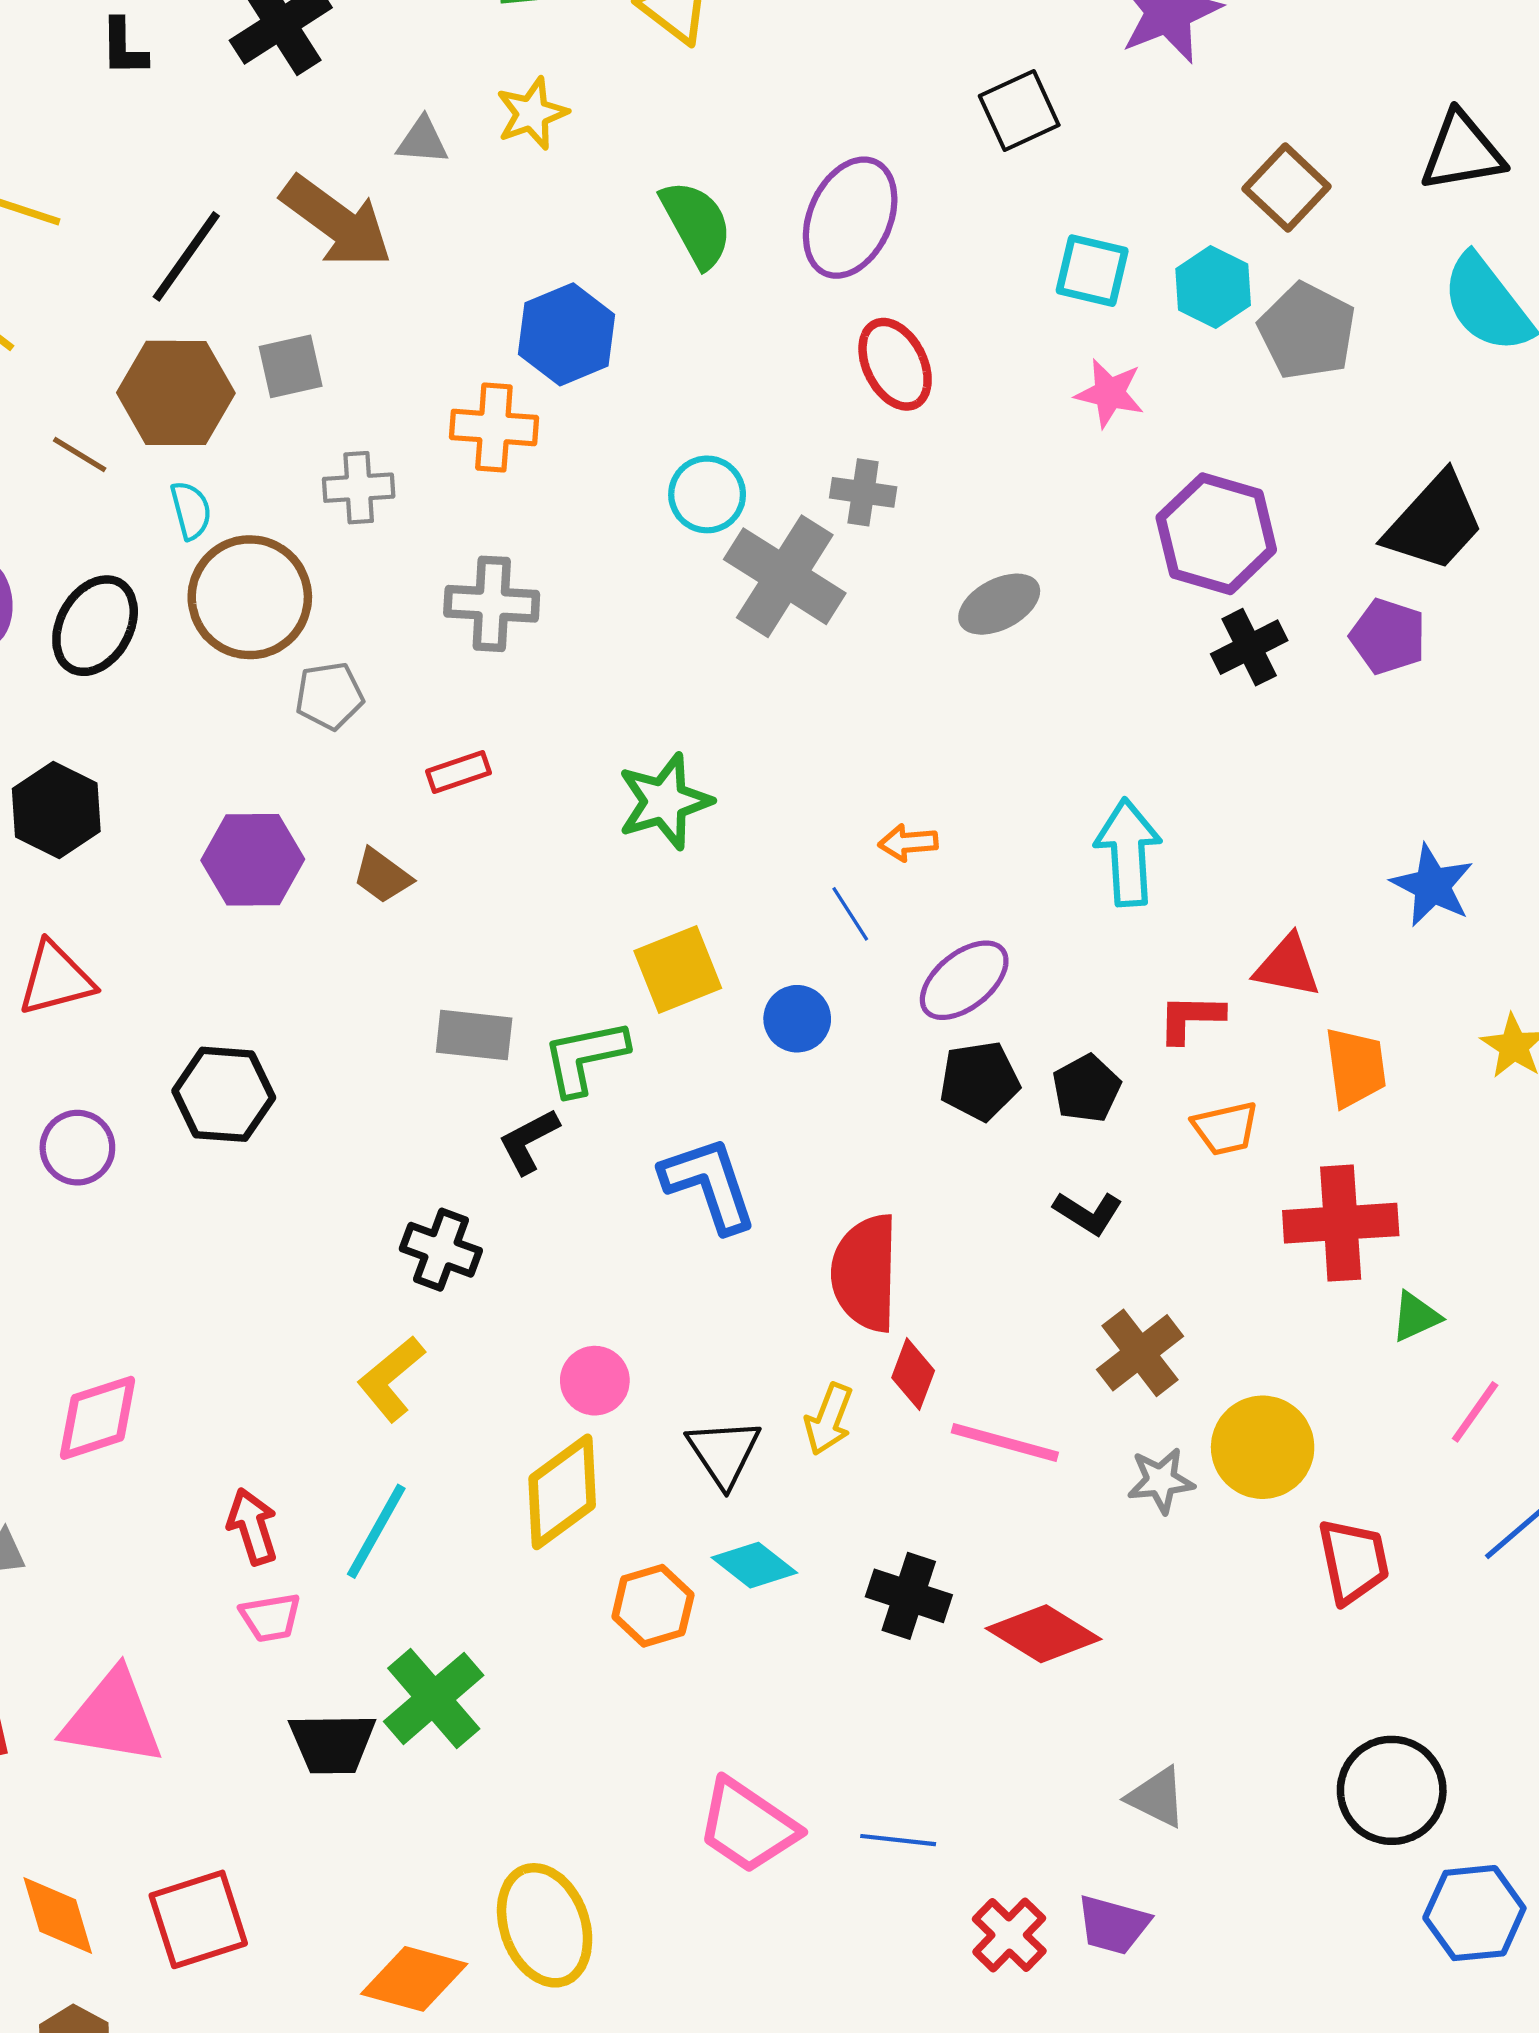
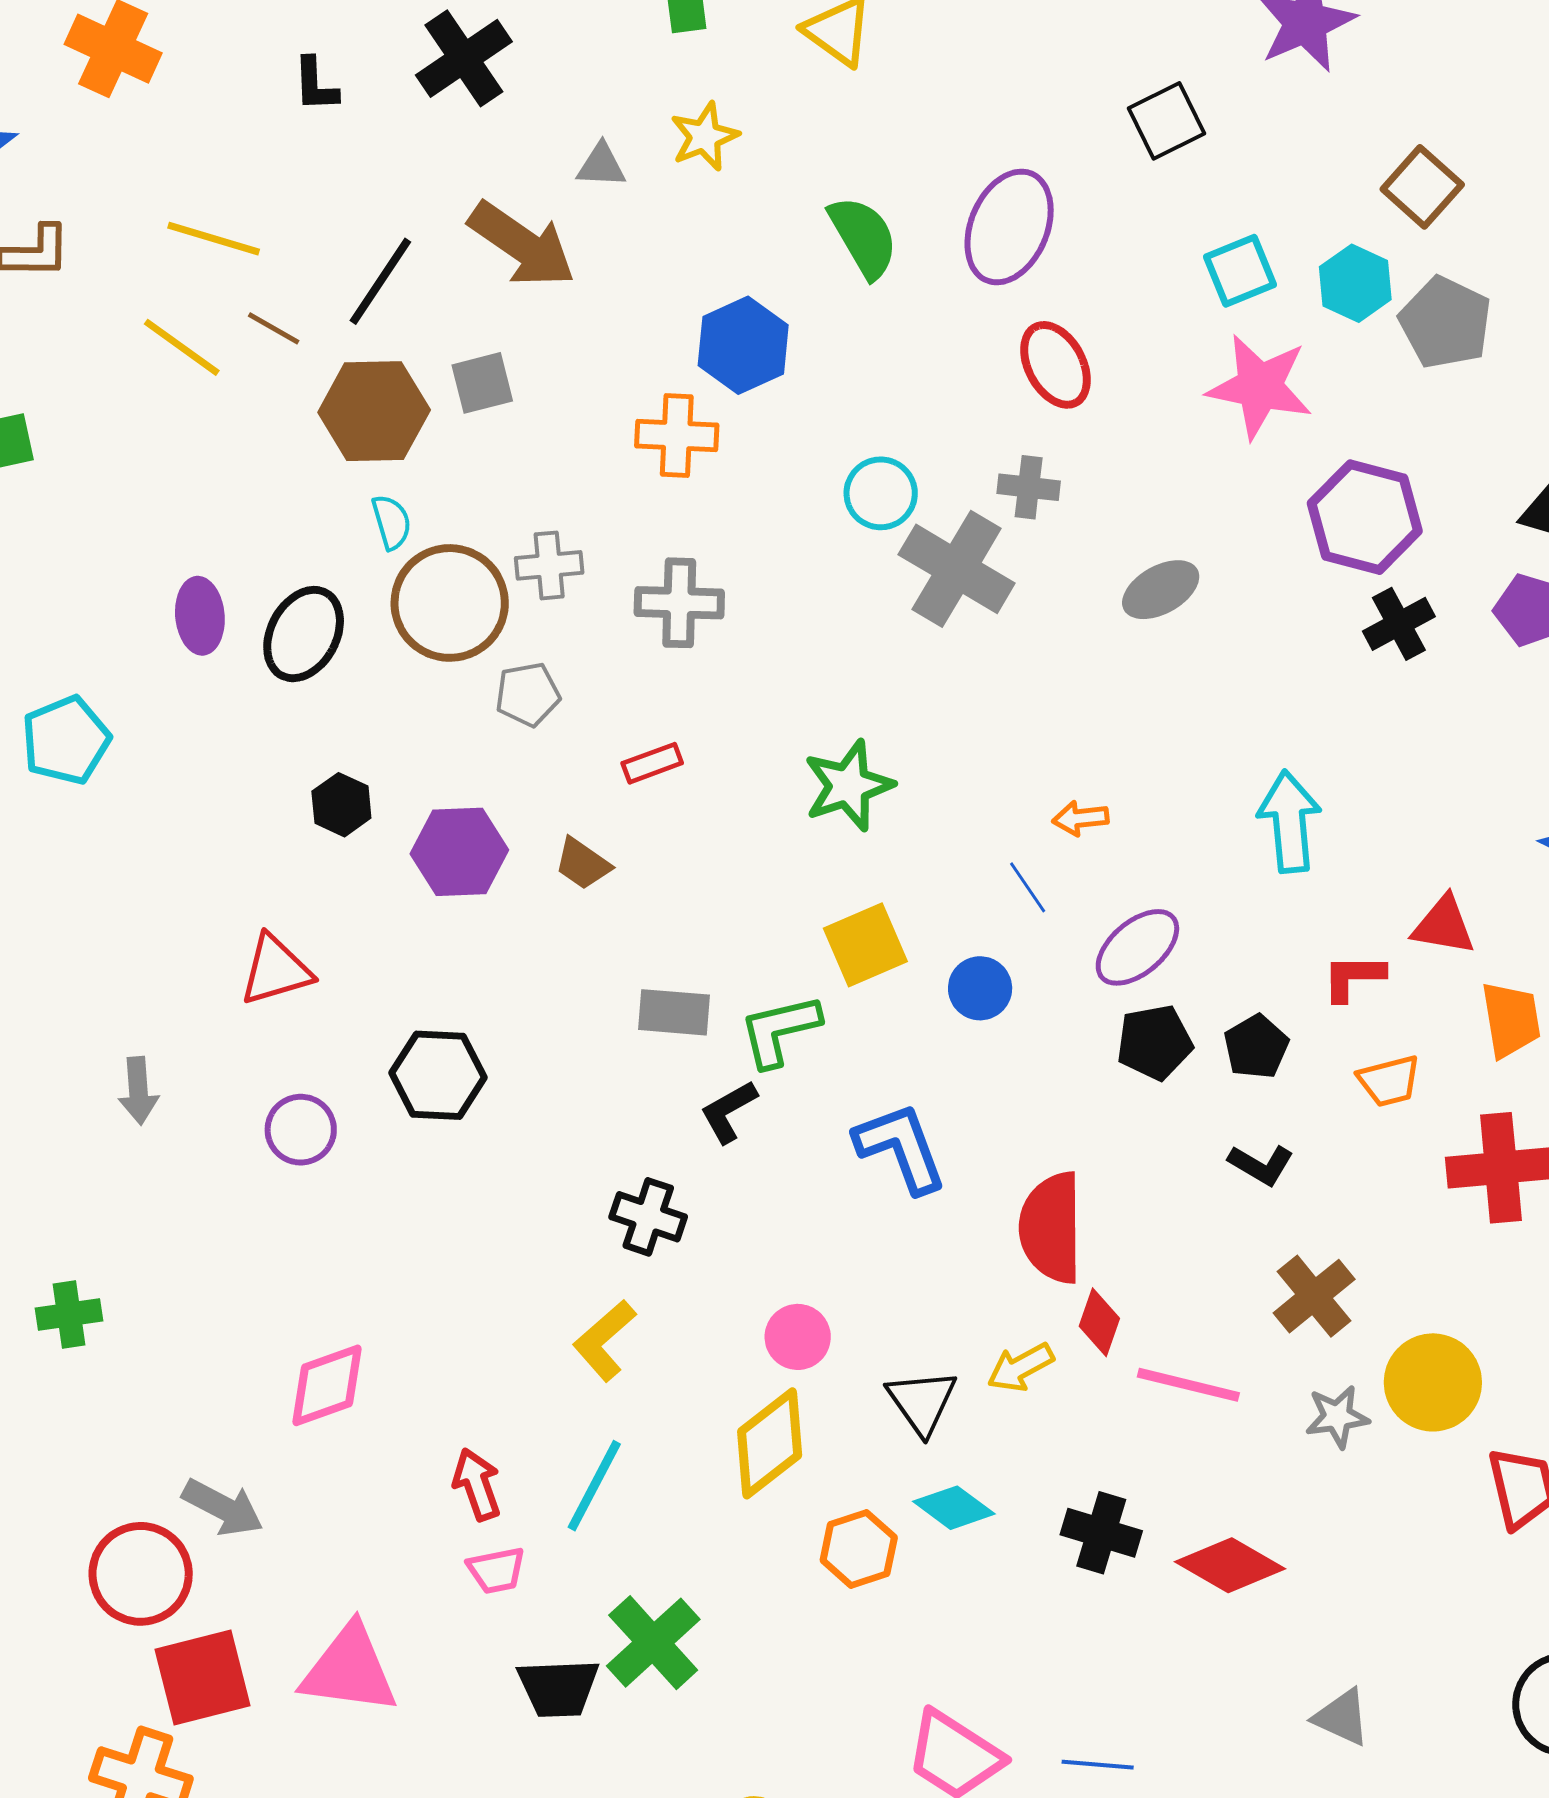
cyan square: (1092, 271) -> (1240, 271), turned -34
pink star: (1110, 393) -> (1260, 387), size x1.6
brown line: (80, 454) -> (274, 328), moved
gray cross: (359, 488) -> (549, 565), moved
black hexagon: (56, 810) -> (341, 805), moved, size x0.7
yellow arrow: (829, 1419) -> (1021, 1367), turned 42

